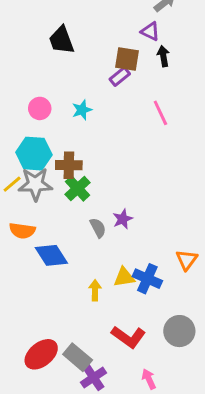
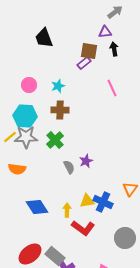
purple triangle: (150, 31) -> (105, 32), turned -32
brown cross: (69, 165) -> (60, 110), moved
blue diamond: (51, 255) -> (37, 207), moved
red L-shape: (128, 337) -> (83, 228), moved

